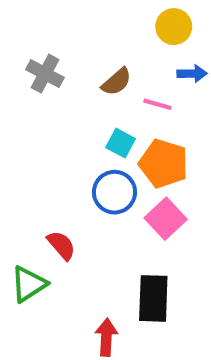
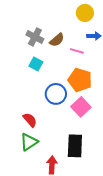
gray cross: (45, 74) -> (35, 37), moved
cyan square: (121, 143) -> (36, 64), moved
green triangle: (29, 284) -> (29, 142), moved

